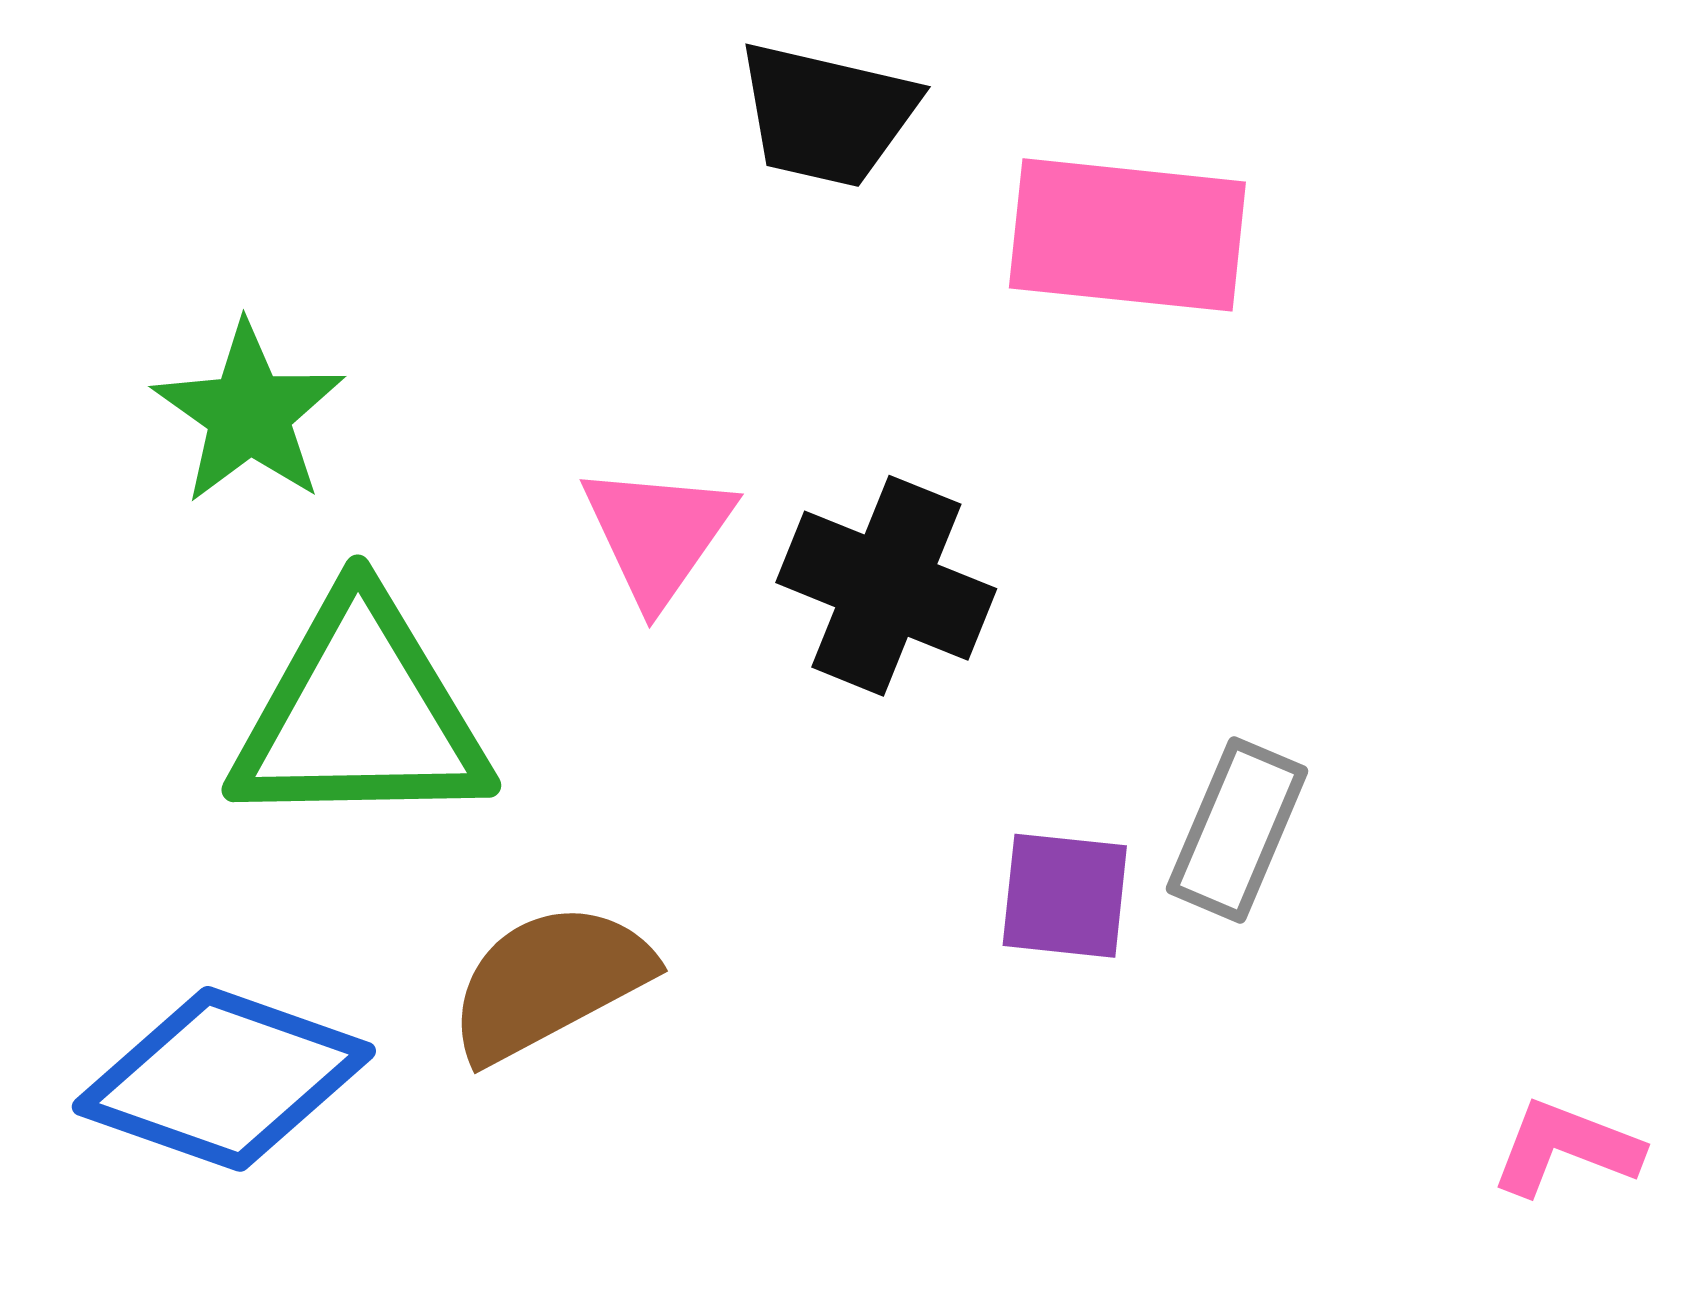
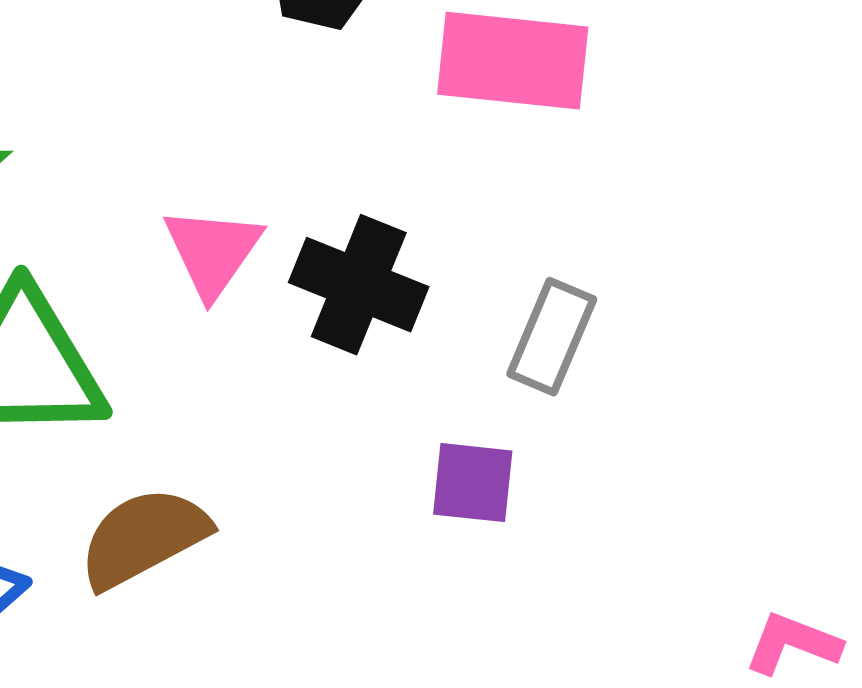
gray rectangle: (1237, 830) -> (552, 337), moved

